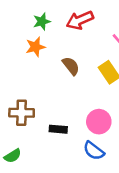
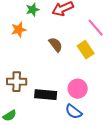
orange star: (35, 47) -> (19, 30), moved
black rectangle: (58, 129) -> (46, 95), size x1.5

